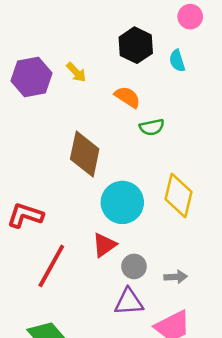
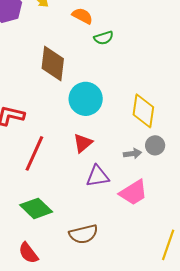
yellow diamond: (179, 196) -> (143, 111), moved
red triangle: (104, 245) -> (83, 143), moved
gray circle: (134, 266) -> (155, 145), moved

